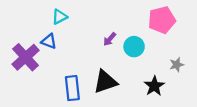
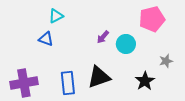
purple cross: (26, 57) -> (24, 83), moved, turned 32

